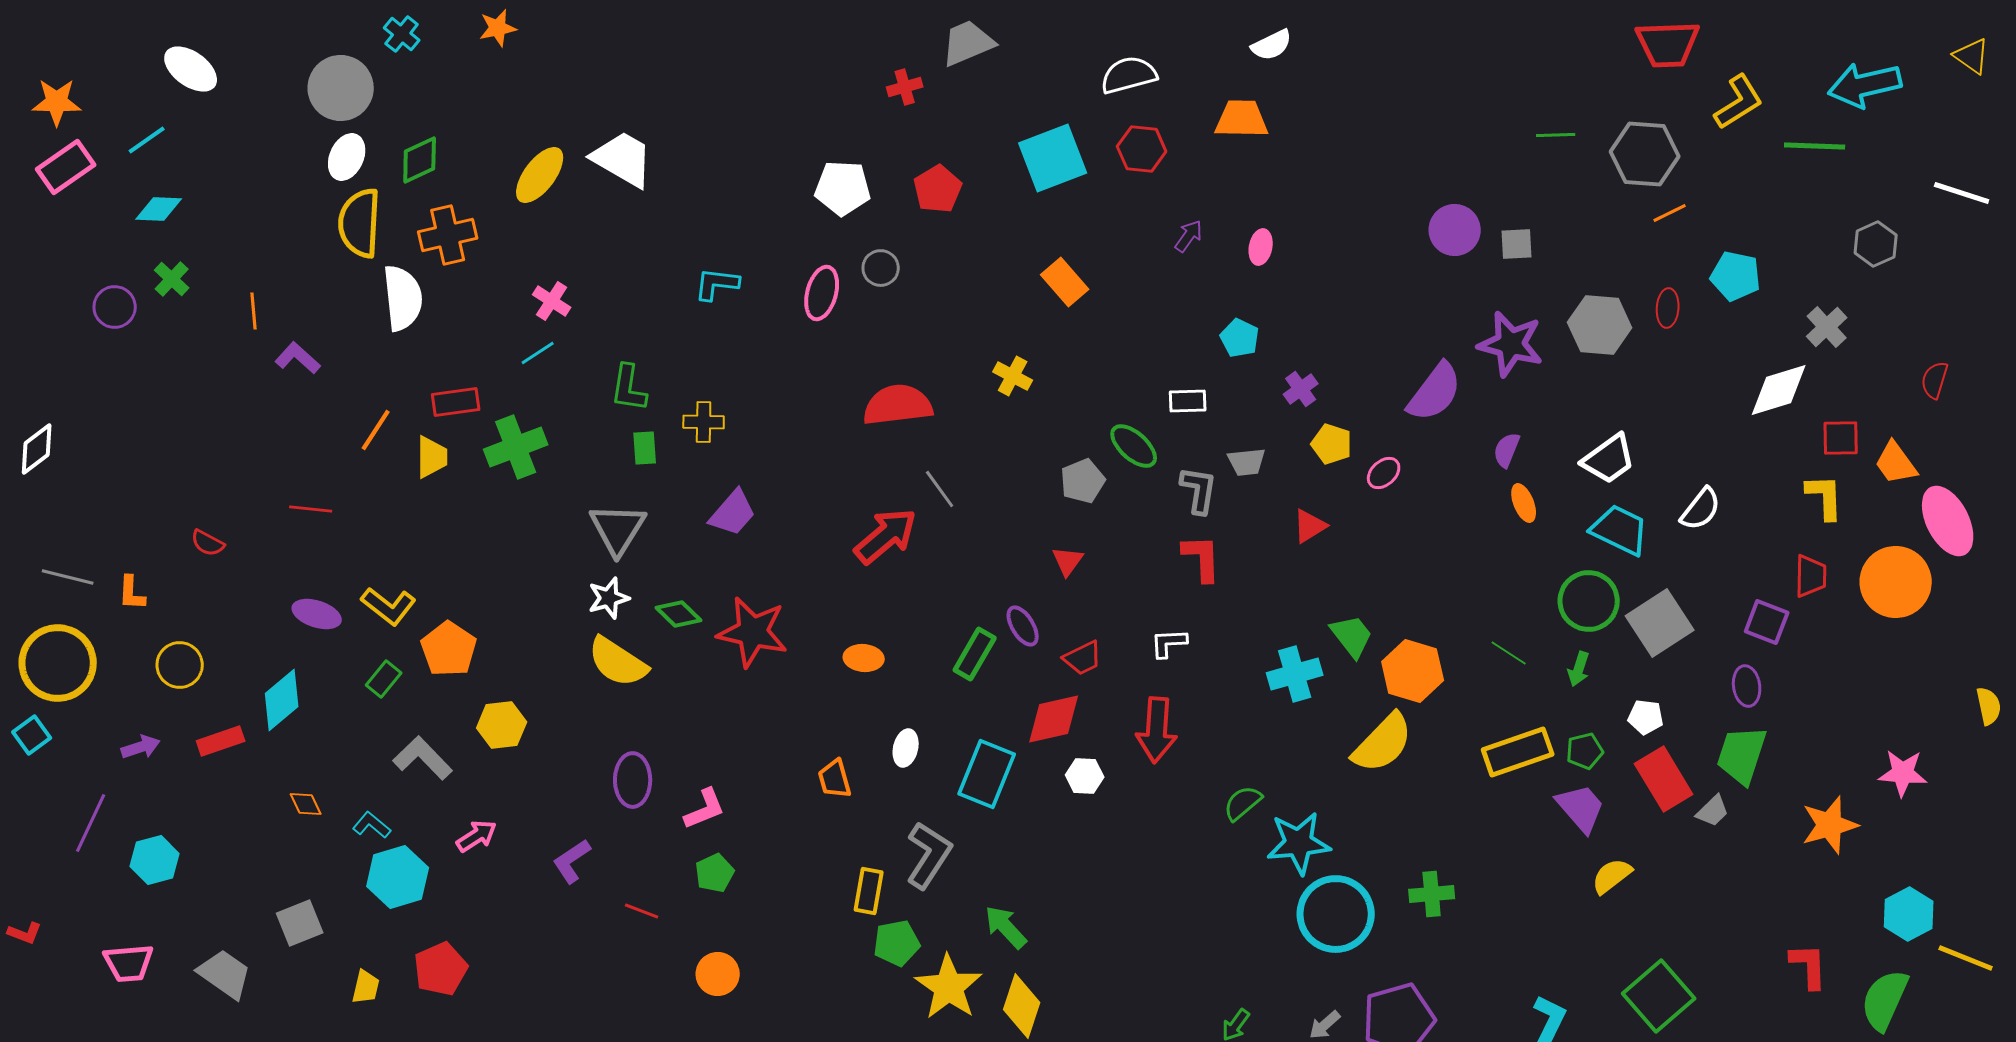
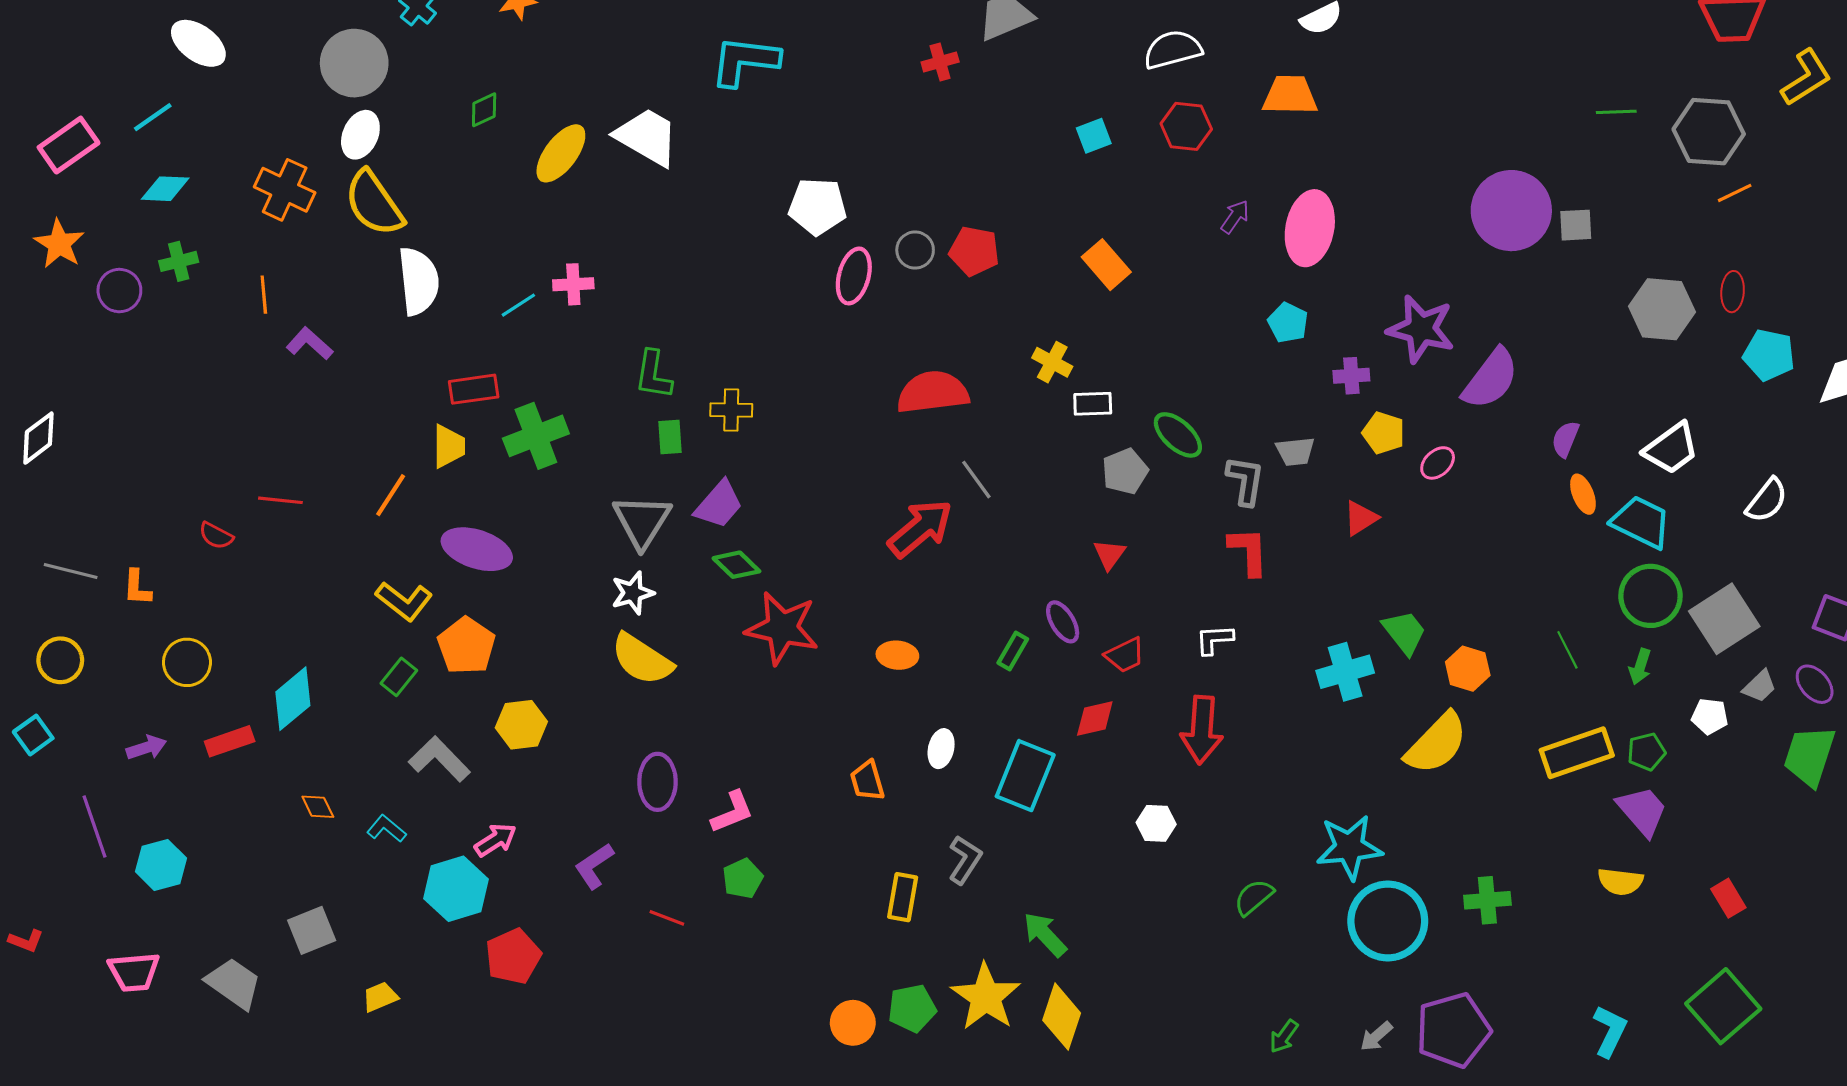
orange star: (57, 102) -> (59, 244), moved, turned 30
cyan square: (1053, 158) -> (1094, 136), size x0.5
green diamond: (420, 160) -> (484, 110), moved, size x0.7
white pentagon: (843, 188) -> (817, 206), moved
red pentagon: (938, 189) -> (974, 251), moved, turned -30
yellow semicircle: (360, 223) -> (374, 203), turned -38
purple circle: (1455, 230) -> (1511, 211), size x1.5
orange cross: (448, 235) -> (285, 190), moved, turned 38
pink ellipse: (1261, 247) -> (1310, 228), size x2.0
cyan pentagon: (1736, 276) -> (1769, 355), moved
green cross: (172, 279) -> (179, 261), turned 33
cyan L-shape: (717, 284) -> (745, 61), moved, size x1.5
pink cross: (552, 301) -> (573, 284), turned -36
purple star: (1511, 344) -> (1421, 329), moved
cyan line: (538, 353) -> (518, 305), moved
purple cross: (1301, 389) -> (1351, 376), turned 32
white rectangle: (1188, 401) -> (1093, 404), moved
orange line: (376, 430) -> (391, 495), moved
red line: (311, 509) -> (280, 500), moved
purple trapezoid: (733, 513) -> (719, 504), moved
cyan trapezoid: (1620, 530) -> (1641, 522), moved
purple ellipse: (317, 614) -> (477, 549), moved, size x1.4
green diamond: (679, 614) -> (736, 565), moved
green line: (1509, 653) -> (1567, 650), turned 30
green rectangle: (975, 654) -> (1013, 651), size x0.7
yellow circle: (58, 663) -> (60, 660), size x0.6
orange hexagon: (1413, 671) -> (1468, 669), size x0.7
purple ellipse: (1747, 686) -> (1815, 684), turned -33
red diamond: (1054, 719) -> (1095, 718), size x0.7
white hexagon: (1085, 776) -> (1156, 823), moved
red rectangle: (1664, 779) -> (1728, 898), moved, size x0.6
green semicircle: (1243, 803) -> (1254, 897), moved
gray trapezoid: (1713, 811) -> (1760, 686), moved
purple line: (91, 823) -> (95, 826), turned -44
gray L-shape: (929, 855) -> (965, 860), size x0.7
yellow semicircle: (1612, 876) -> (1620, 882), moved, turned -135
cyan hexagon: (398, 877) -> (456, 889), moved
green pentagon: (897, 943) -> (912, 1008), moved
red pentagon: (441, 969) -> (513, 956), moved
orange circle: (718, 974) -> (853, 1023), moved
yellow trapezoid: (366, 987) -> (380, 997), turned -126

